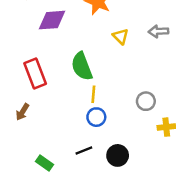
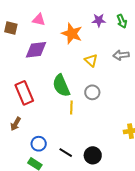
gray circle: (146, 101) -> (92, 92), moved
blue circle: (96, 117) -> (39, 144), moved
black line: (84, 151) -> (66, 153), turned 56

